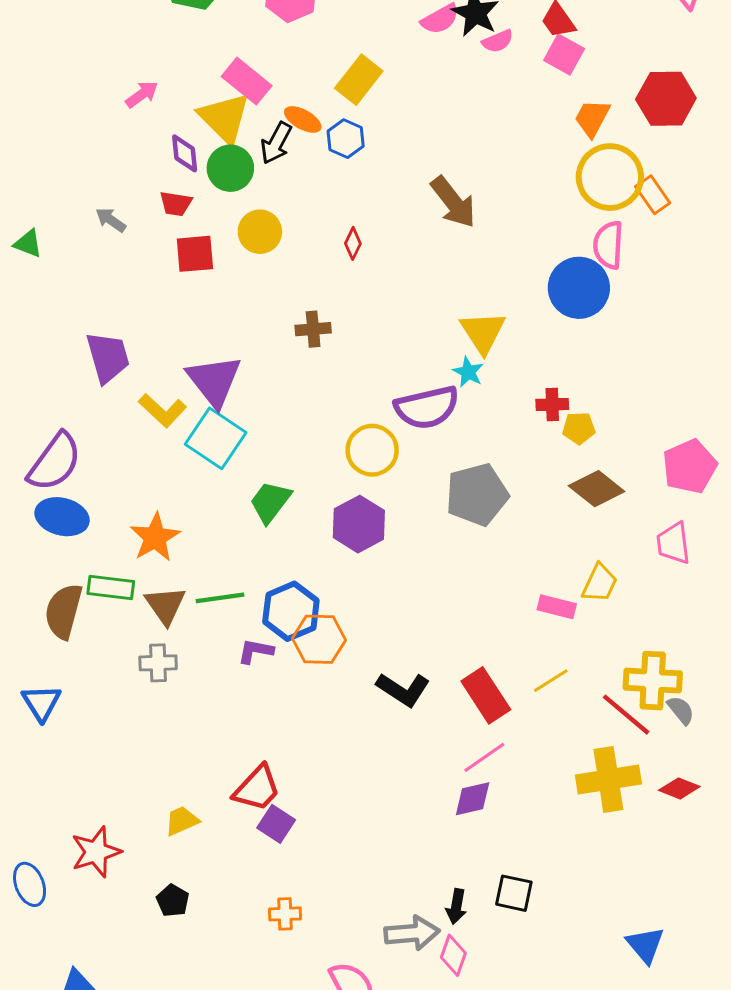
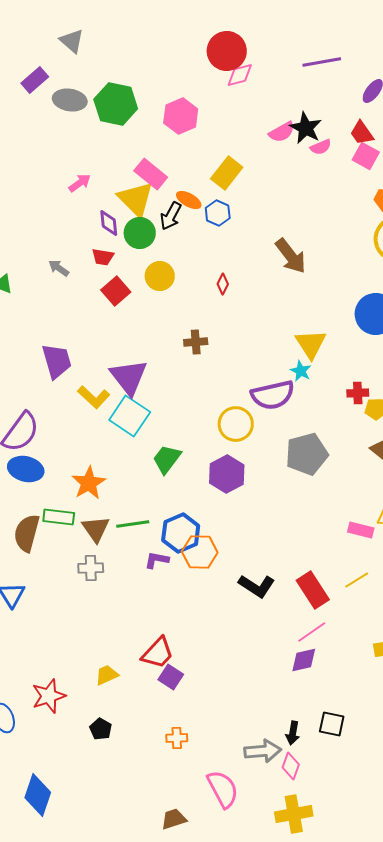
red square: (195, 254) -> (116, 291), turned -36

